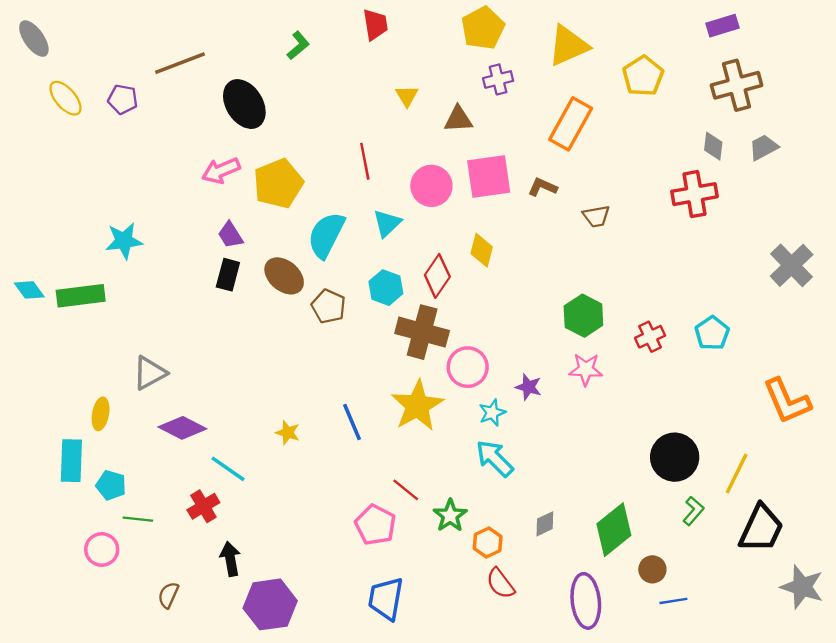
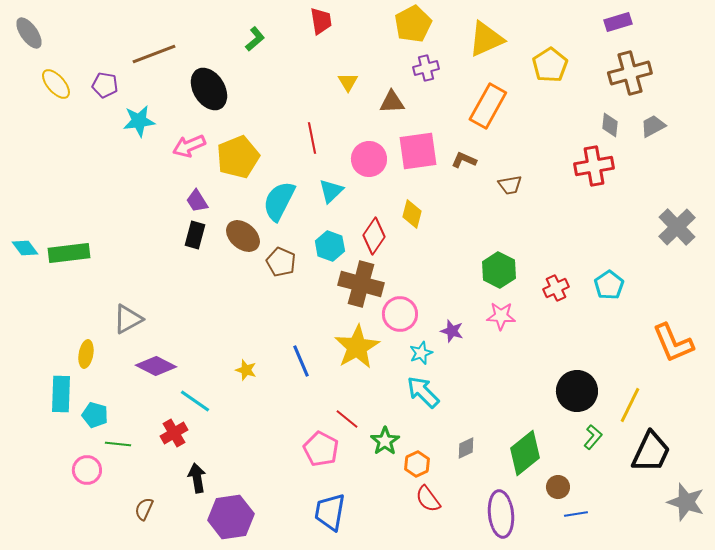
cyan star: (124, 241) -> (139, 121), moved

